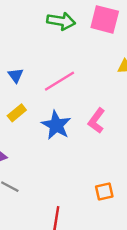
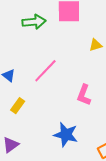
blue star: (56, 125) -> (66, 135), moved

